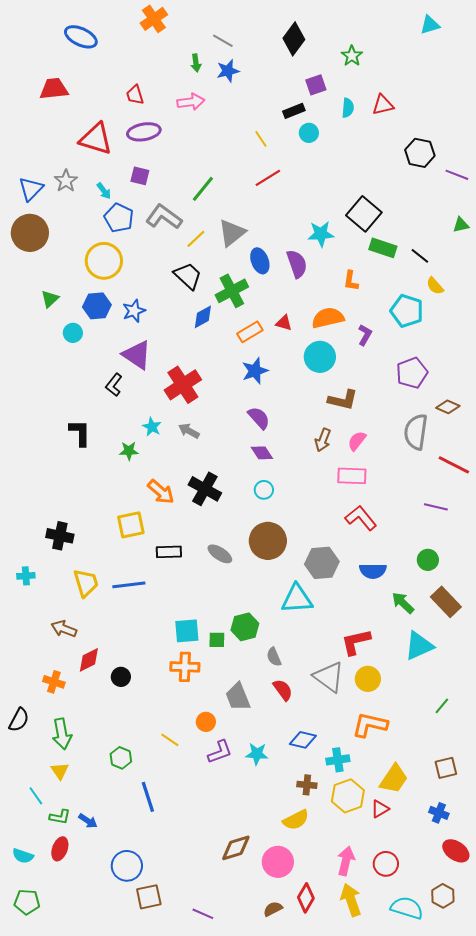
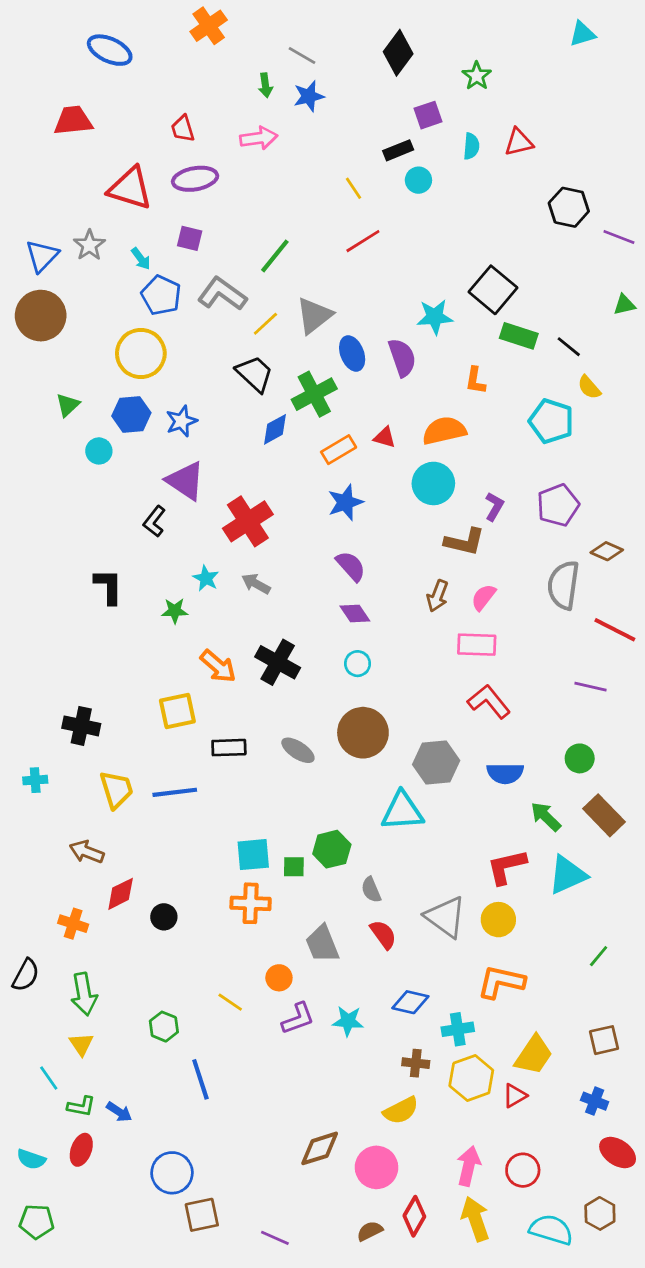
purple L-shape: (365, 335) -> (494, 507), moved
red L-shape: (356, 642) -> (507, 867), moved

